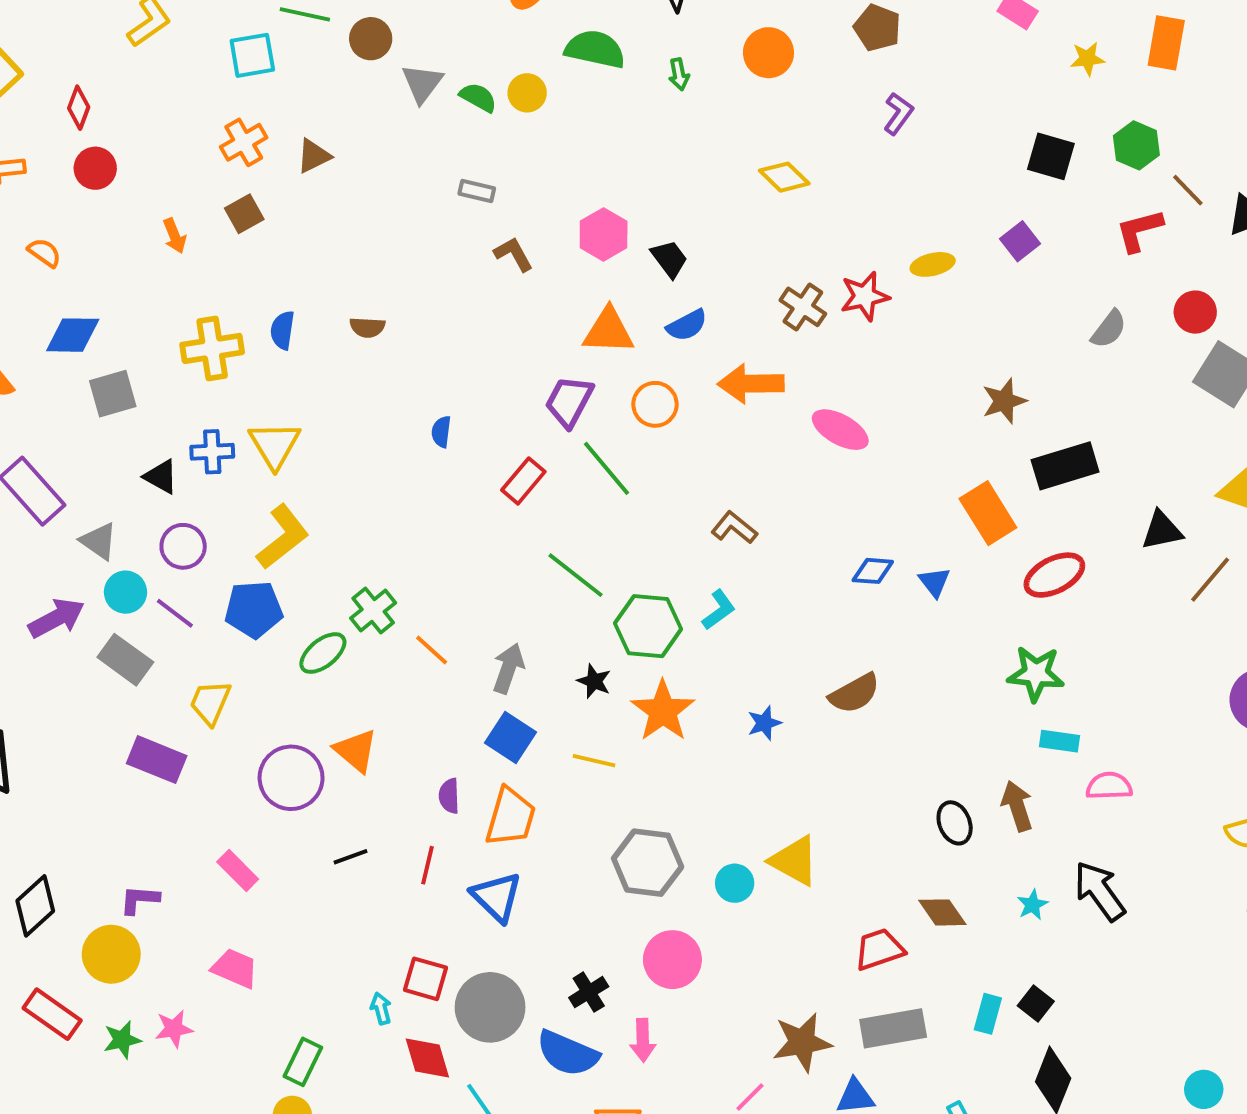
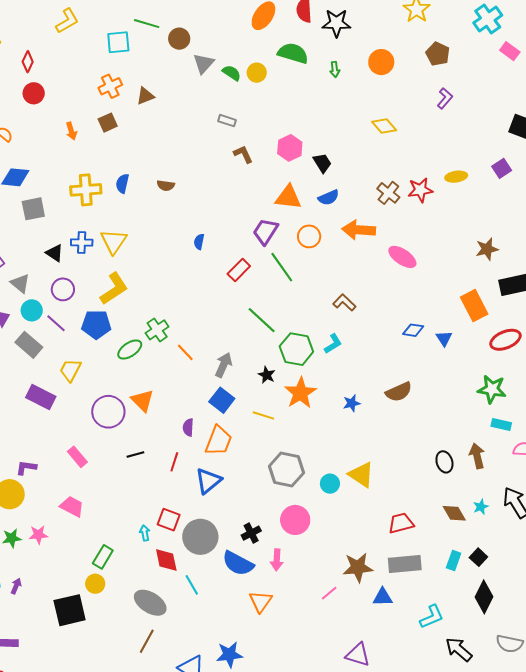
blue triangle: (497, 897) -> (208, 481), turned 32
brown diamond: (942, 912) -> (454, 513), moved

